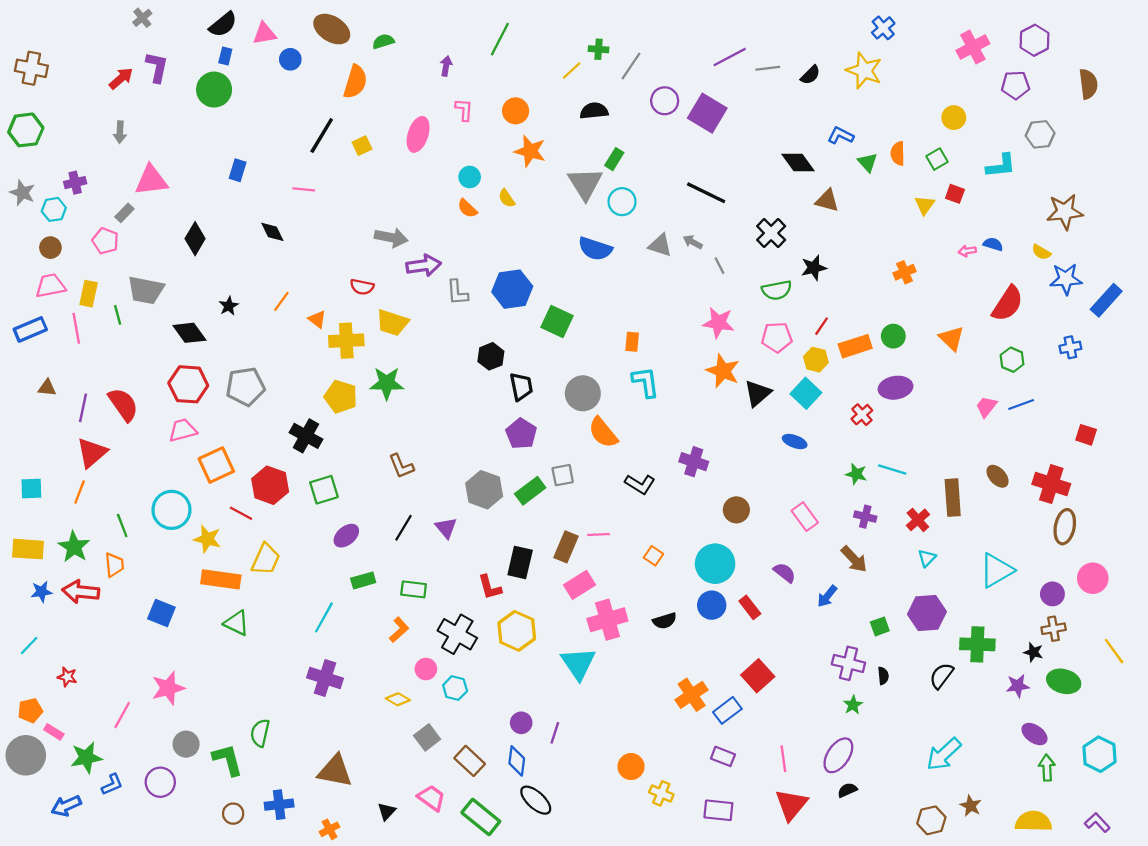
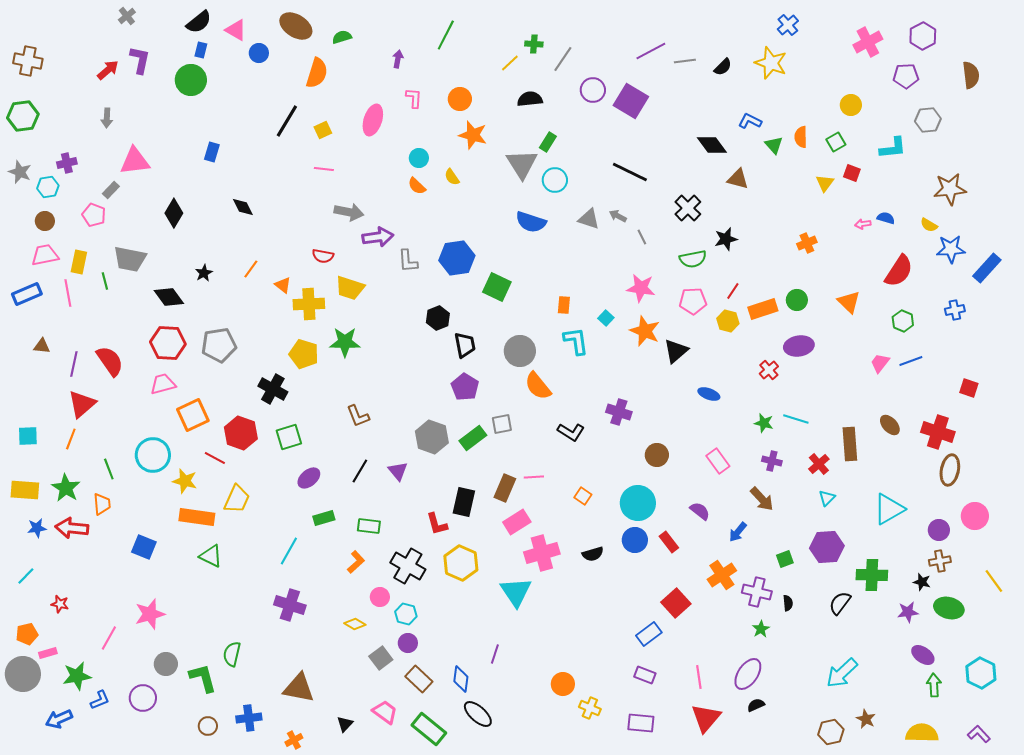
pink triangle: (265, 34) -> (236, 30), turned 40
pink line: (304, 189) -> (324, 169), moved
cyan square: (806, 393) -> (606, 318), moved, size x0.6
orange cross: (692, 695) -> (722, 575), moved
purple circle: (521, 723) -> (408, 643), moved
pink rectangle: (54, 732) -> (48, 653), turned -48

